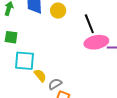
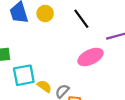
pink ellipse: (96, 42) -> (90, 57), moved

